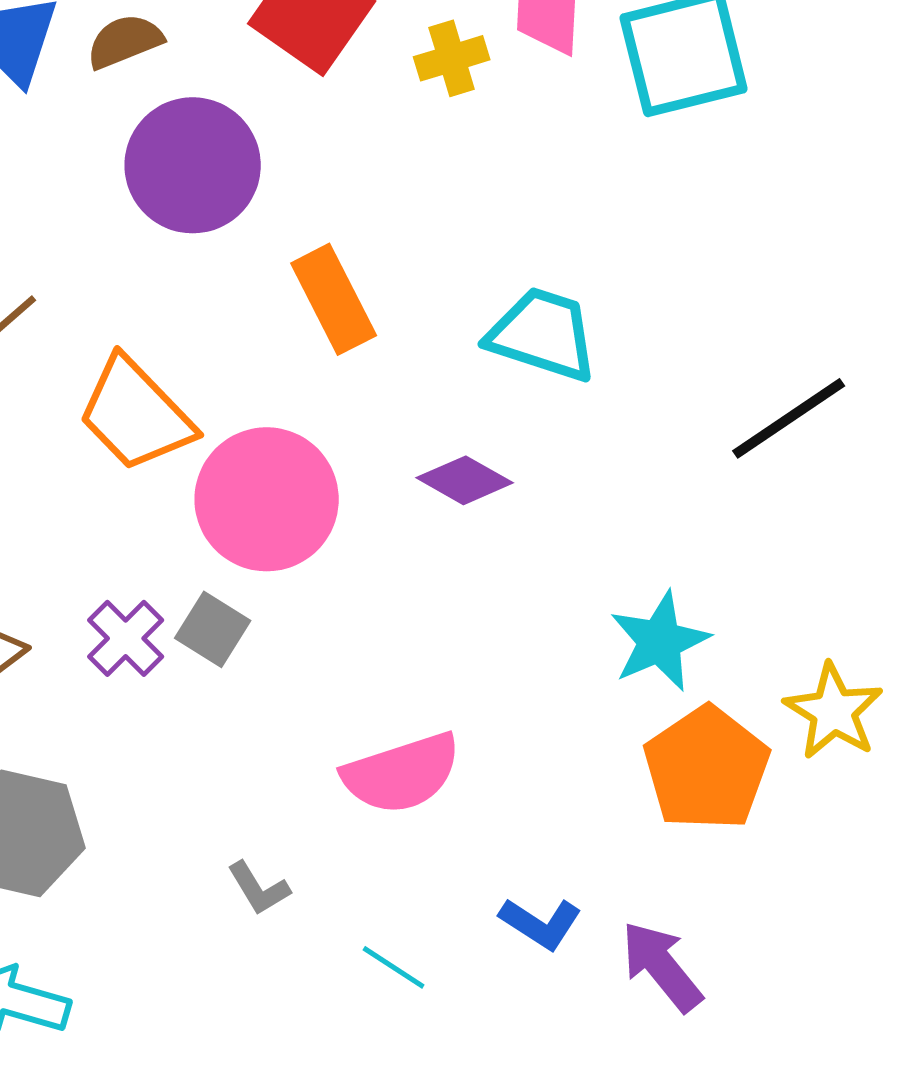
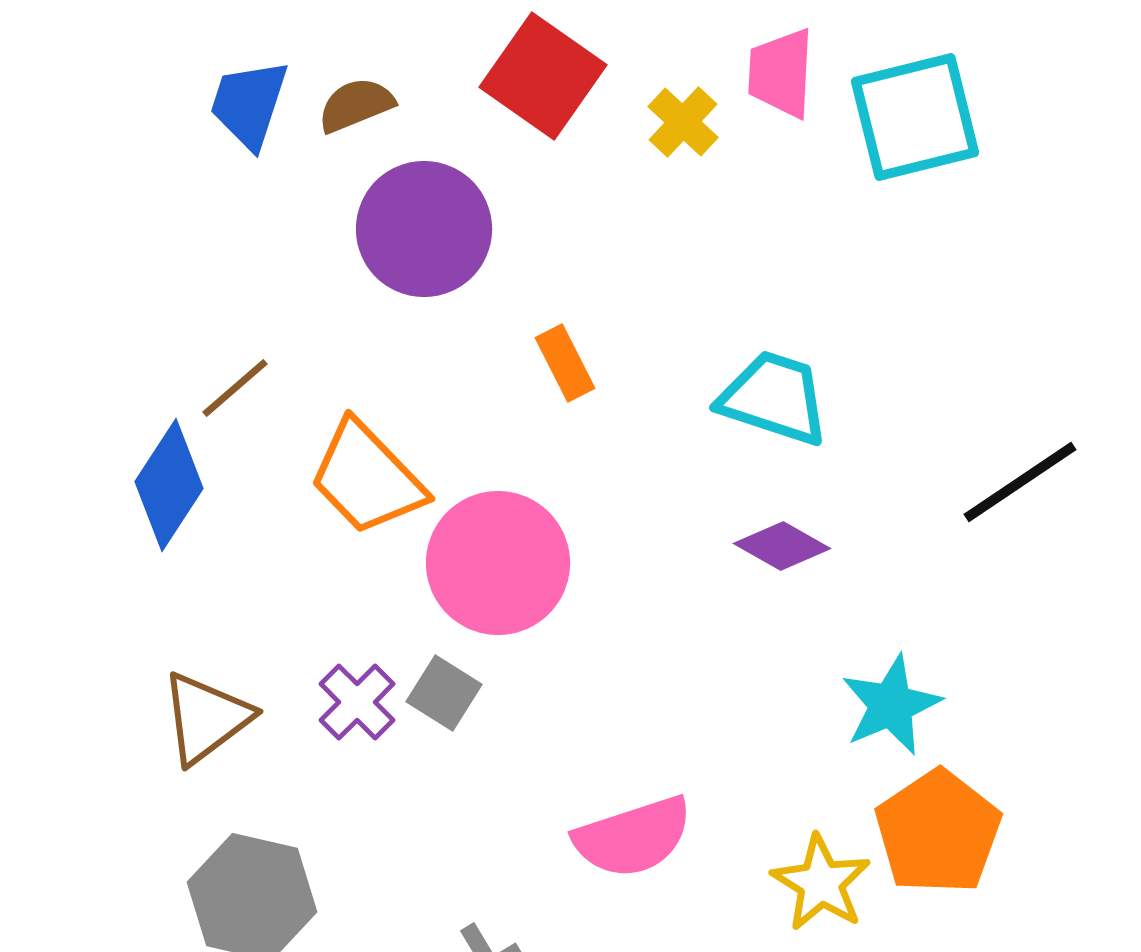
yellow cross: (452, 58) -> (683, 122), turned -30
orange rectangle: (334, 299) -> (565, 363), size x0.7
purple diamond: (465, 480) -> (782, 546), moved
yellow star: (834, 711) -> (821, 883), moved

